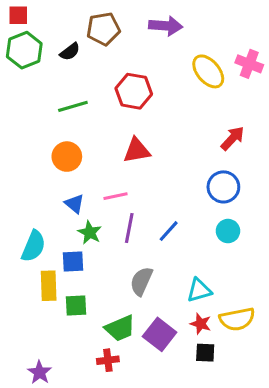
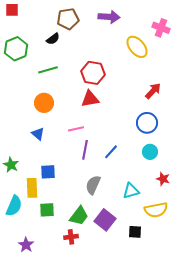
green hexagon: (24, 50) -> (16, 49), moved
black semicircle: (70, 52) -> (53, 39), moved
pink cross: (249, 64) -> (161, 28), moved
red hexagon: (134, 91) -> (93, 73), moved
blue triangle: (74, 204) -> (38, 134), moved
green star: (90, 233) -> (11, 165), moved
cyan semicircle: (33, 246) -> (14, 206), moved
green square: (76, 305) -> (47, 210), moved
red star: (201, 324) -> (163, 179), moved
green trapezoid: (120, 328) -> (79, 216), turned -30

